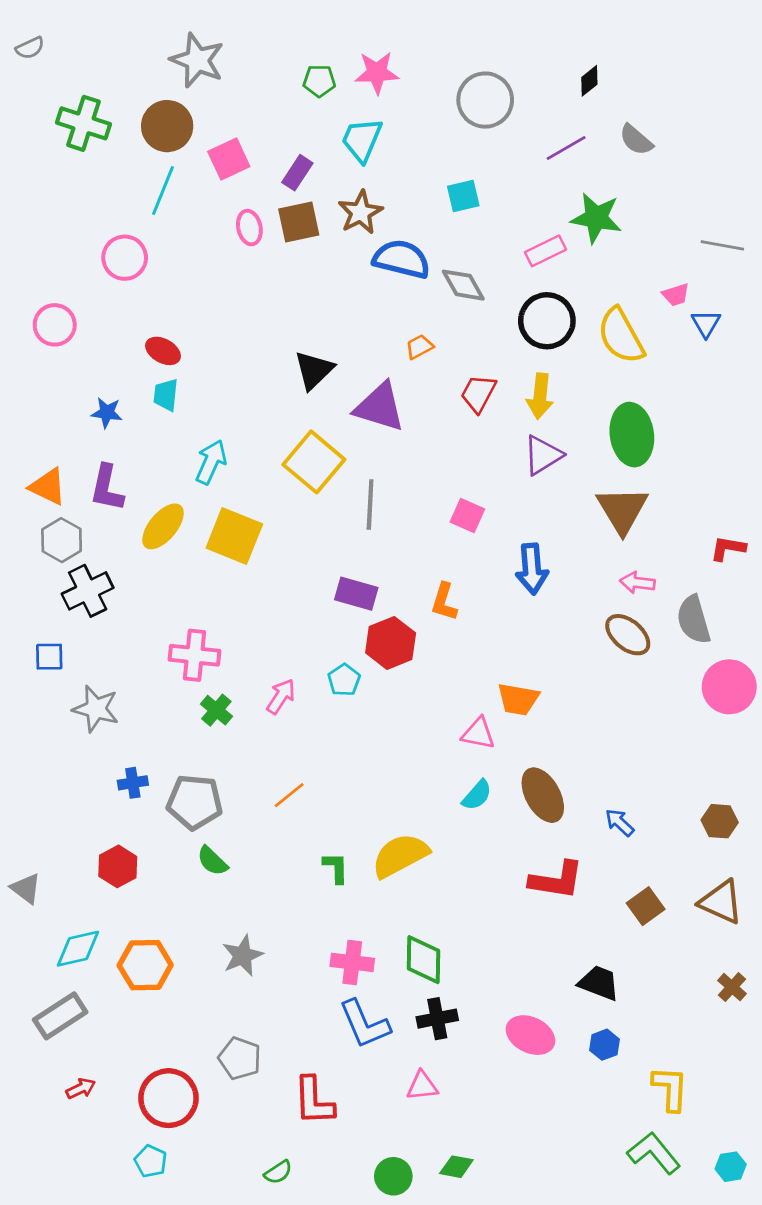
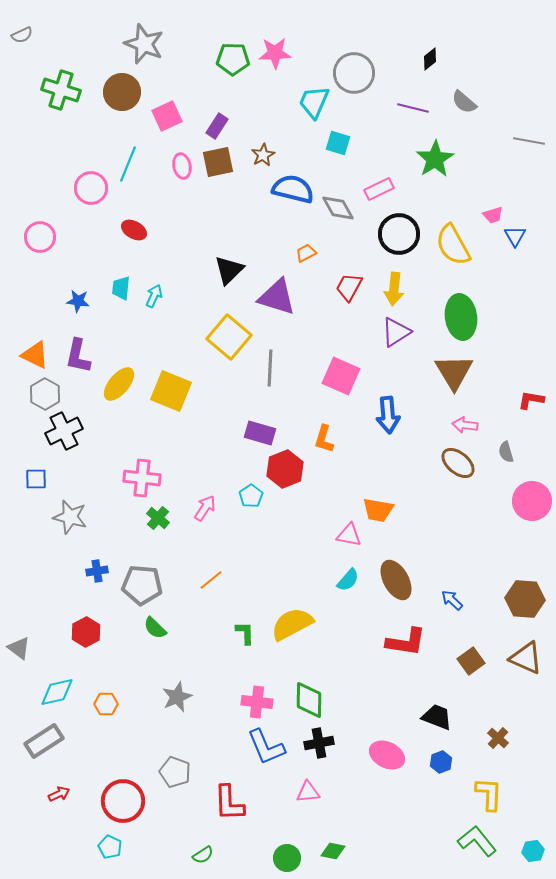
green pentagon: (319, 81) -> (233, 59), size x1.4
cyan trapezoid: (362, 140) -> (314, 102), moved
purple line: (566, 148) -> (413, 108), turned 44
cyan line: (163, 191) -> (128, 164), moved
cyan square: (463, 196) -> (338, 143), turned 30
brown star: (360, 212) -> (263, 155), size x0.7
green star: (596, 218) -> (435, 159), turned 30
gray line: (722, 245) -> (529, 141), moved
pink rectangle: (546, 251) -> (379, 189), moved
red ellipse: (163, 351) -> (134, 230), moved
cyan arrow: (211, 462) -> (154, 296), moved, size x0.7
pink square: (467, 515) -> (341, 376), size x1.5
gray semicircle: (694, 620) -> (506, 452), size x0.6
brown hexagon: (720, 821) -> (525, 599), size x1.5
orange hexagon: (145, 965) -> (106, 704), size x0.6
brown cross: (732, 987) -> (498, 738), moved

